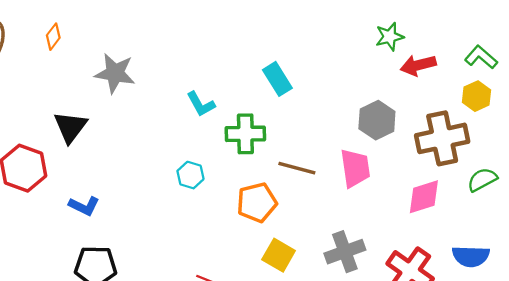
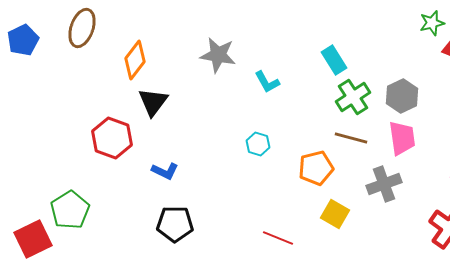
orange diamond: (53, 37) -> (135, 60), moved, size x1.6
gray star: (115, 73) -> (218, 55), moved
gray hexagon: (377, 120) -> (402, 96), moved
green cross: (245, 134) -> (353, 97), moved, turned -32
gray cross: (345, 252) -> (384, 184), moved

